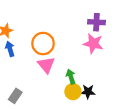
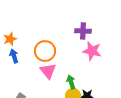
purple cross: (96, 22) -> (83, 31), moved

